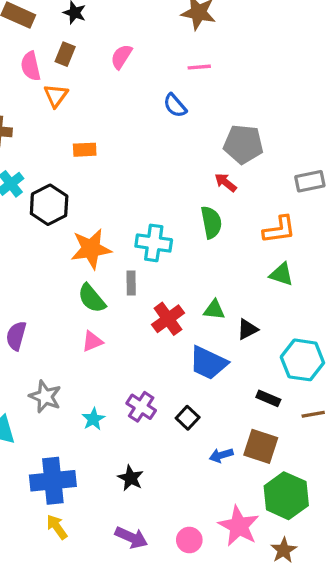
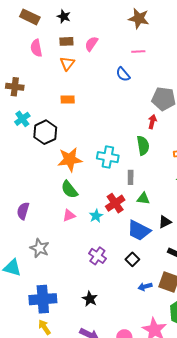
brown rectangle: (65, 54) -> (66, 41), moved, turned 64
orange triangle: (56, 96) -> (67, 63), moved
red arrow: (226, 182) -> (152, 122), turned 64
gray rectangle: (131, 283) -> (131, 177), moved
black triangle: (248, 329) -> (165, 222), moved
black square: (188, 418) -> (132, 259), moved
cyan star: (93, 419) -> (96, 216), moved

